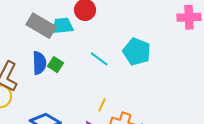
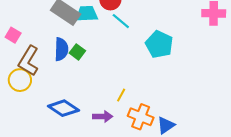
cyan line: (99, 59) -> (121, 21), moved

